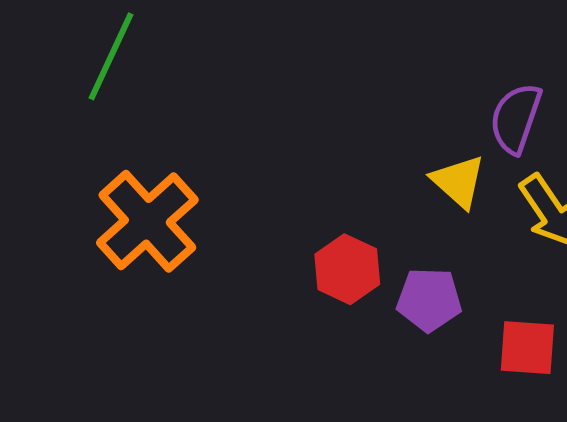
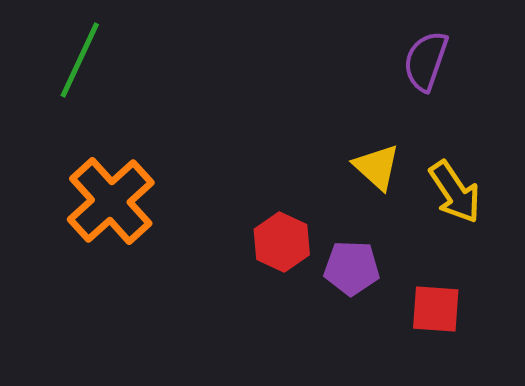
purple semicircle: (516, 118) -> (426, 61), moved

